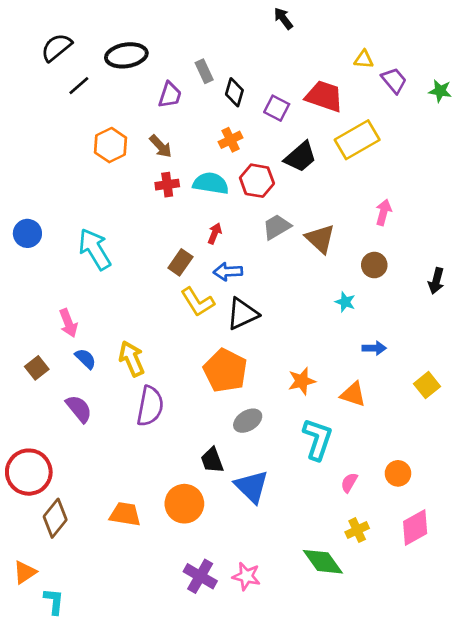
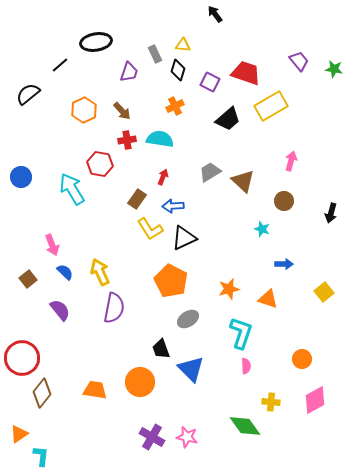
black semicircle: (56, 47) -> (28, 94), moved
yellow triangle: (364, 59) -> (183, 45), moved
red hexagon: (257, 181) -> (100, 164), moved
pink semicircle: (349, 483) -> (246, 366), moved, turned 147
yellow cross: (357, 530) -> (271, 402), turned 30

